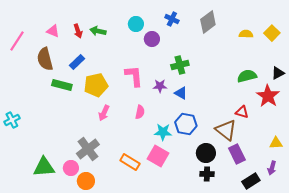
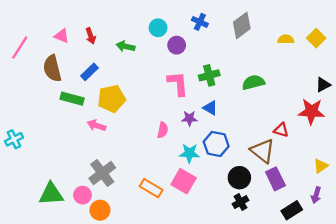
green arrow: (98, 31) -> (126, 46), moved
pink L-shape: (134, 76) -> (178, 84), moved
green semicircle: (247, 76) -> (253, 82), moved
purple star: (160, 86) -> (189, 118), moved
red star: (268, 96) -> (311, 111), turned -30
pink arrow: (104, 113) -> (96, 125), moved, turned 84
yellow triangle: (276, 143) -> (321, 166), turned -32
black cross: (207, 174) -> (241, 202), turned -32

